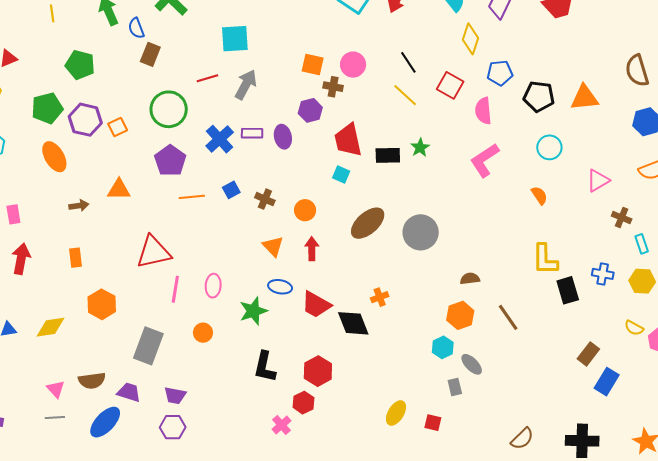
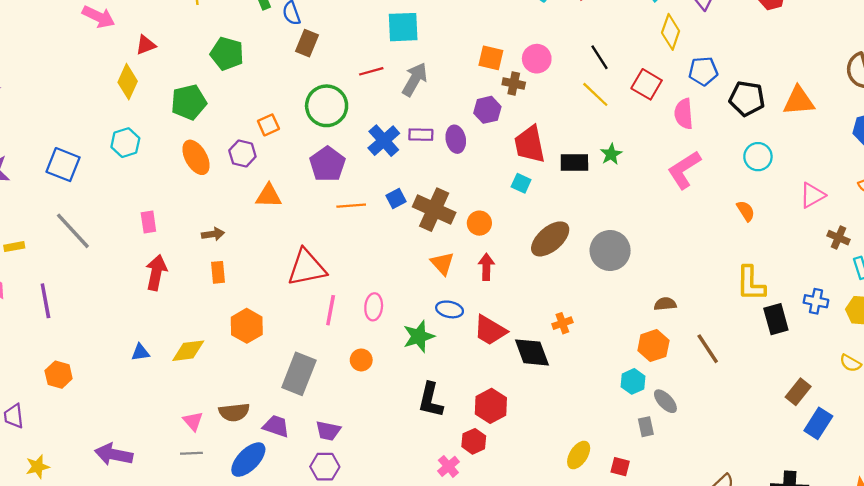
purple hexagon: (85, 120) -> (242, 154), moved, size x0.7
brown cross: (265, 199) -> (434, 210), size x1.8
brown arrow: (79, 206) -> (213, 234), moved

